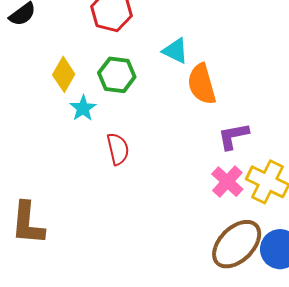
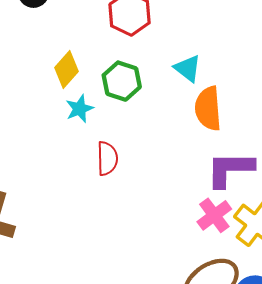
purple L-shape: (233, 136) -> (230, 169), size x1.4

